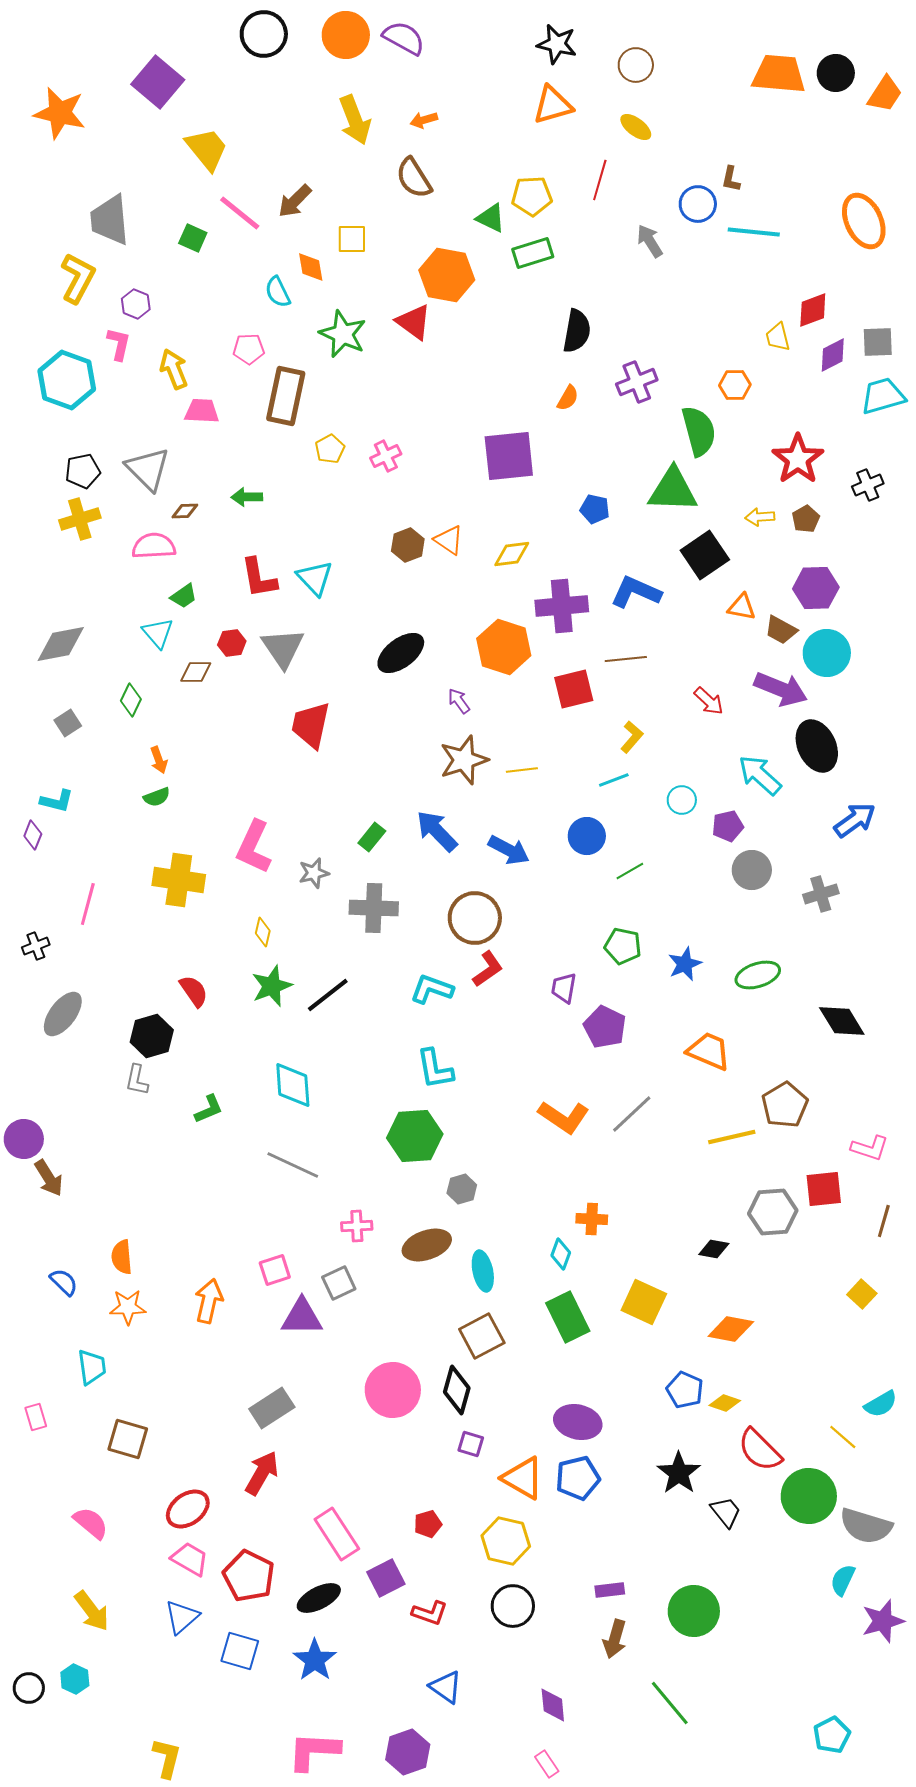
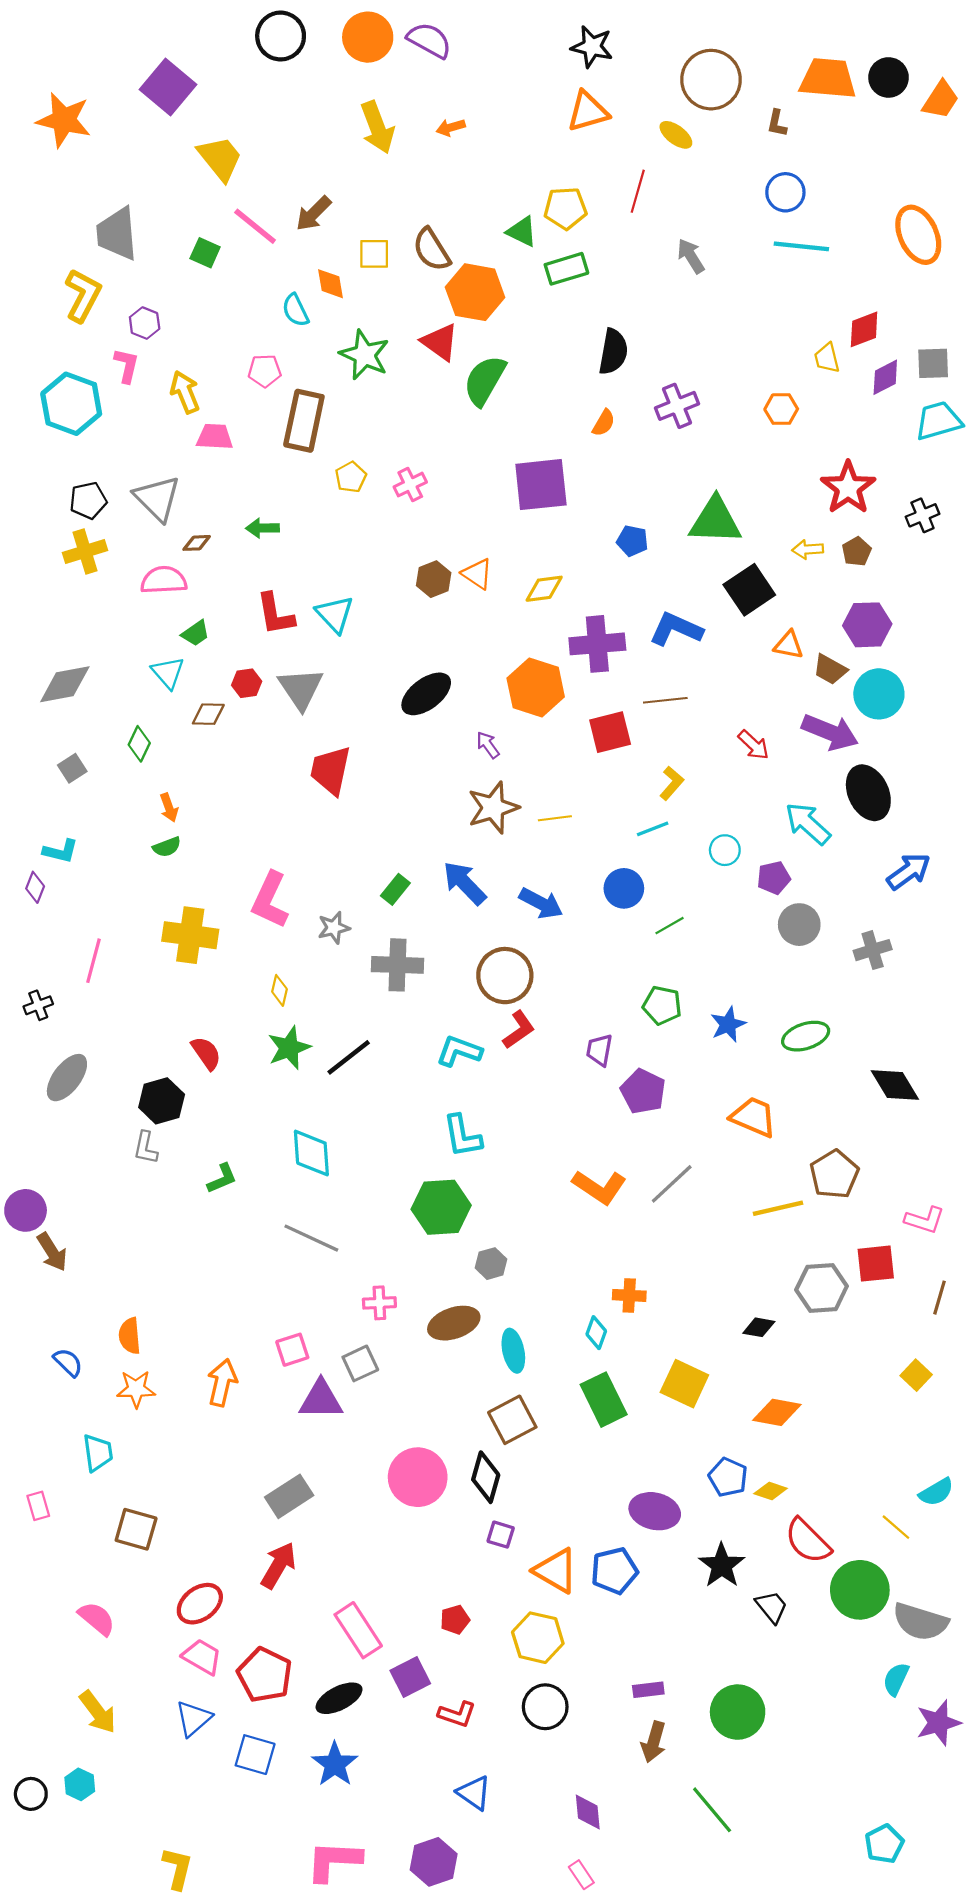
brown circle: (636, 65) -> (711, 80), moved, size x1.6
brown semicircle: (414, 178) -> (432, 250), moved
brown L-shape: (731, 179) -> (777, 123), moved
blue circle: (698, 204) -> (785, 192), moved
green semicircle: (699, 431) -> (485, 380), moved, turned -135
purple ellipse: (578, 1422) -> (655, 1511), moved

